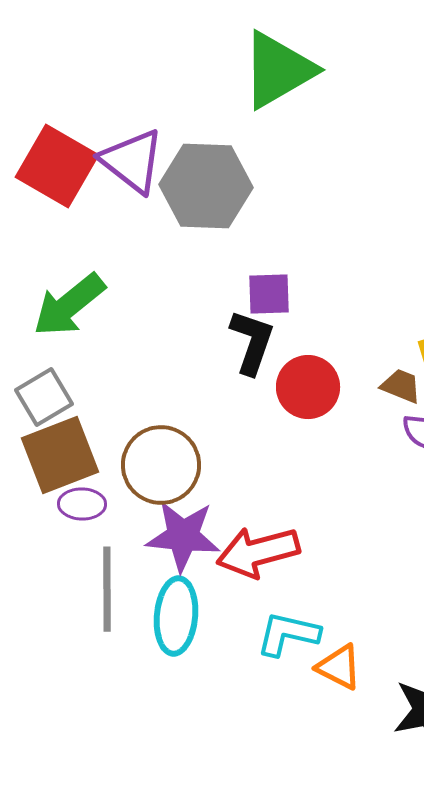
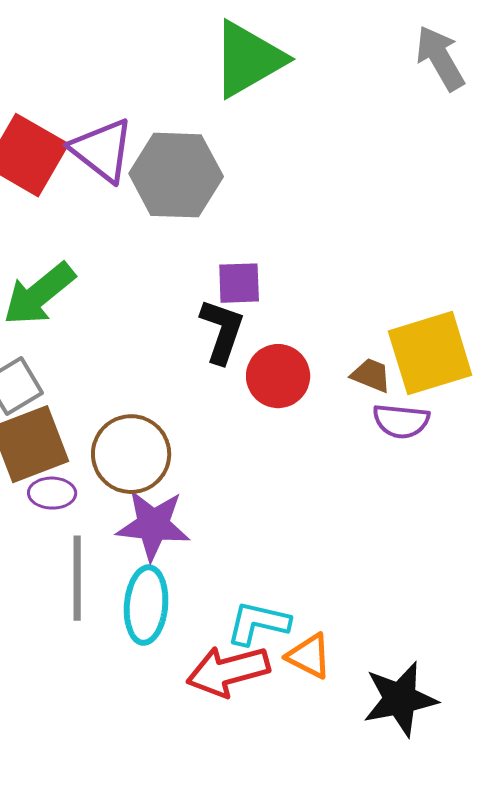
red arrow: (258, 552) -> (228, 671), moved

